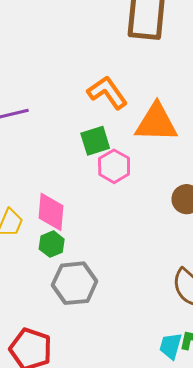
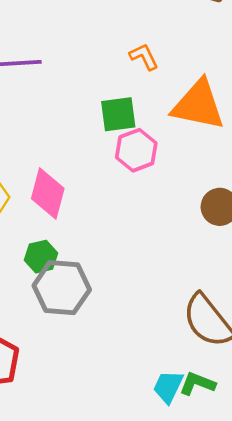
orange L-shape: (107, 92) -> (144, 57), size x0.6
green hexagon: (52, 244) -> (41, 257), moved

